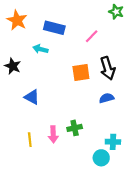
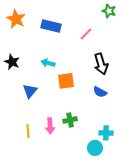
cyan arrow: (40, 49) -> (48, 63), moved
orange square: (81, 72) -> (66, 81), moved
blue triangle: (32, 97) -> (30, 91), turned 42
blue semicircle: (107, 98) -> (100, 92), turned -136

